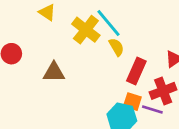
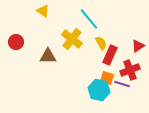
yellow cross: (86, 30) -> (72, 39), moved
yellow semicircle: (116, 47) -> (101, 43), moved

